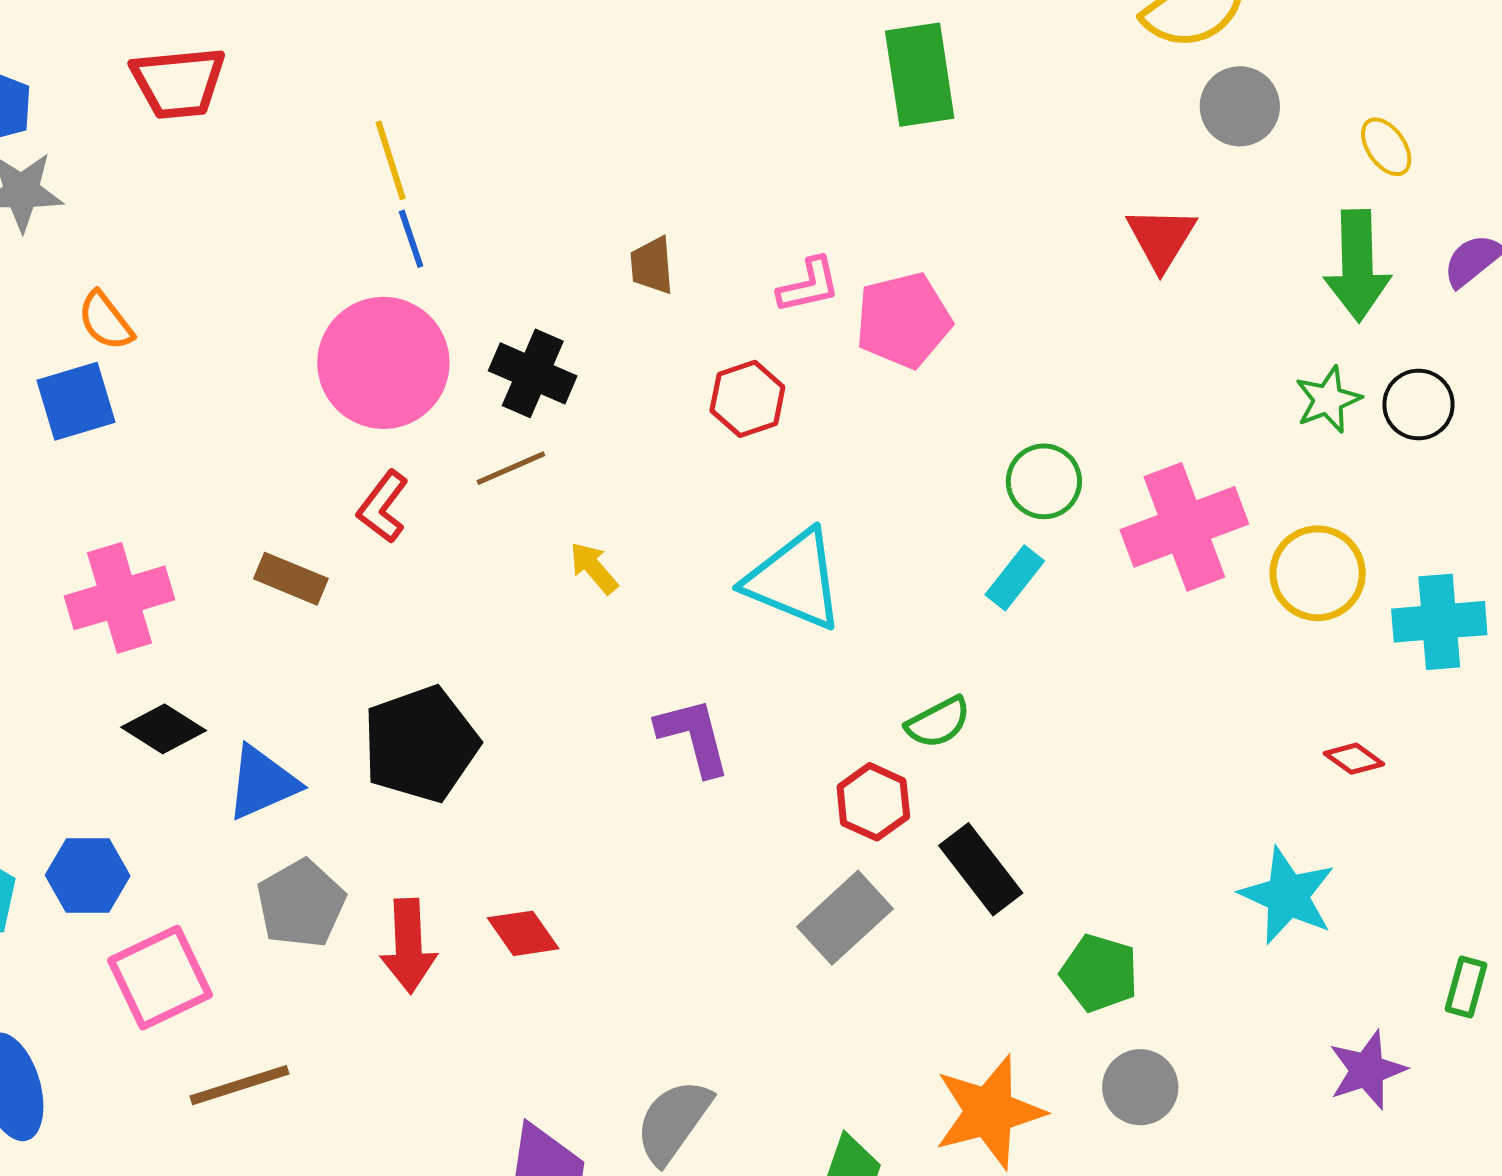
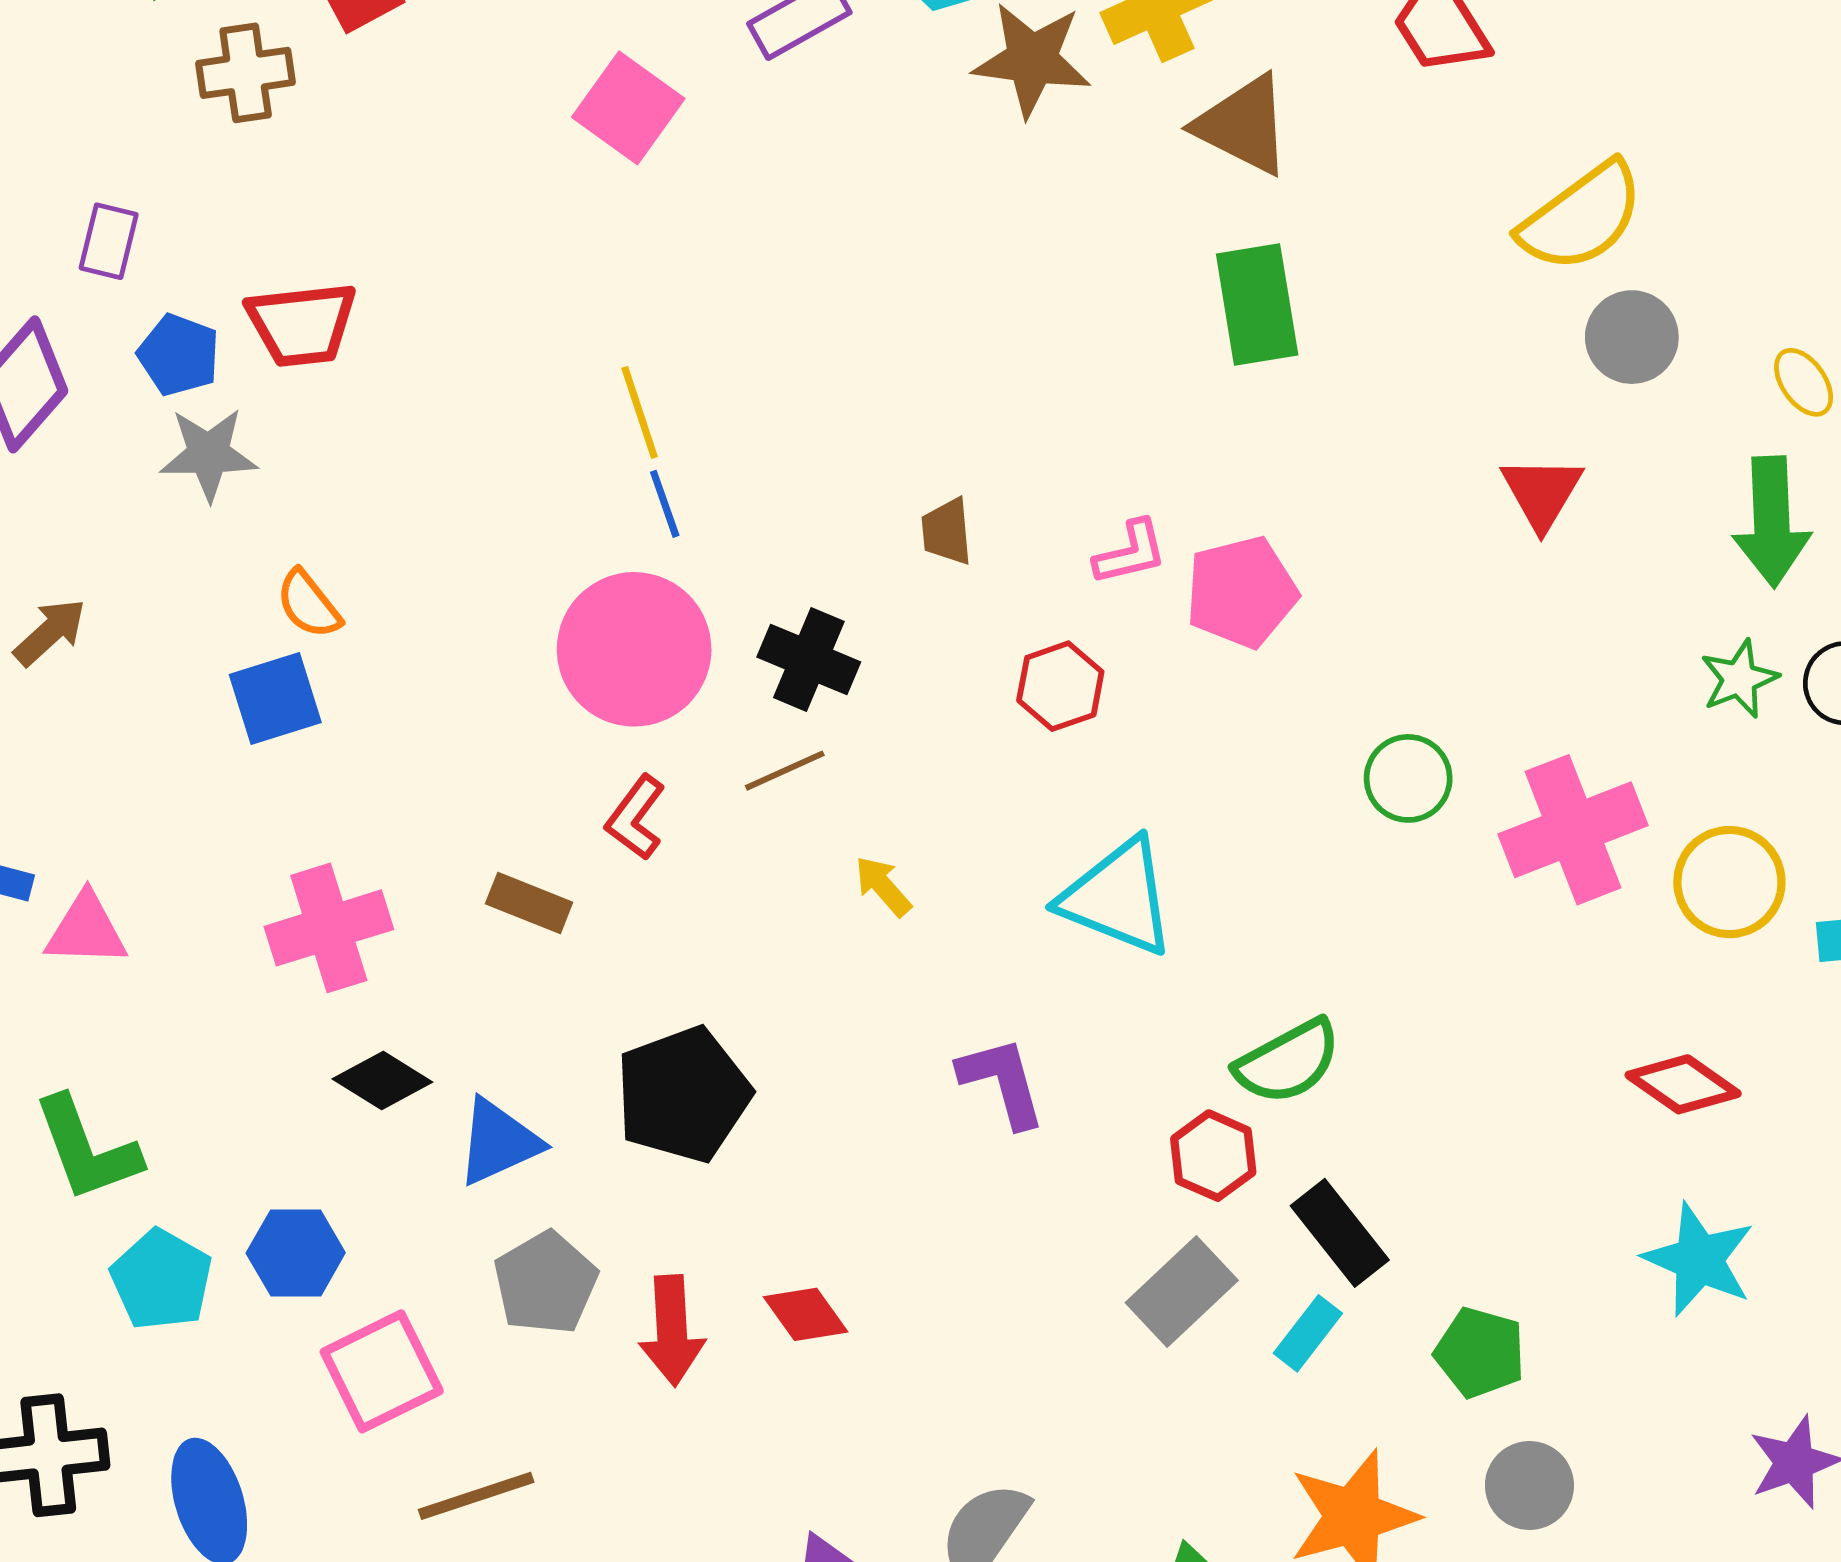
red trapezoid: (178, 83) -> (302, 324), moved
cyan rectangle: (1015, 578) -> (1308, 1333), moved
green semicircle: (938, 722) -> (1288, 1062), size x1.4
red diamond: (1354, 759) -> (1683, 1084), moved, size x1.6

